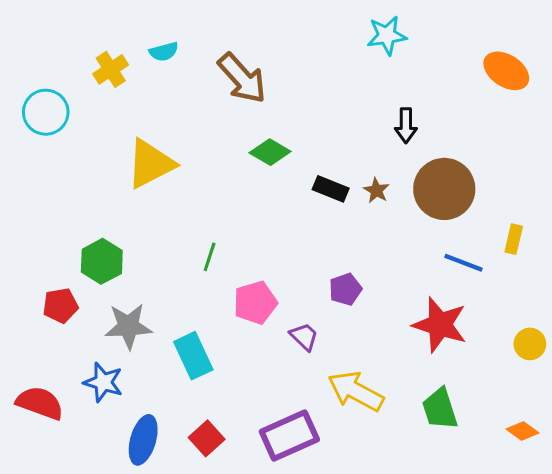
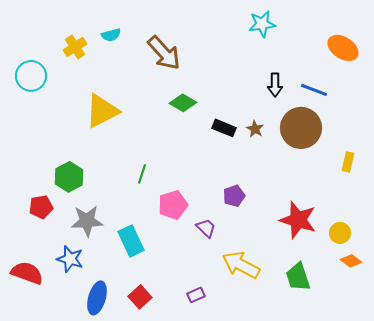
blue line: (463, 263) -> (314, 90), moved
yellow circle: (530, 344) -> (340, 233), moved
orange diamond: (523, 431) -> (351, 261), moved
purple rectangle: (289, 435) -> (196, 295), size x0.5

